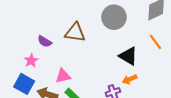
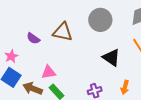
pink star: (31, 61) -> (11, 56), moved
orange arrow: (130, 79) -> (125, 87), moved, turned -56

